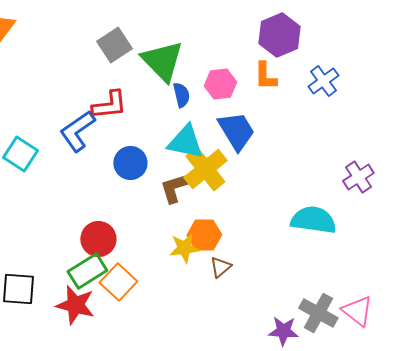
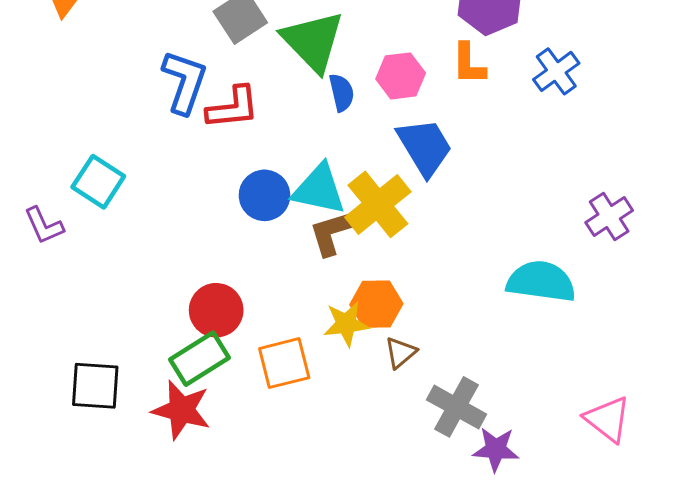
blue L-shape: (77, 131) -> (184, 82), moved, turned 144
cyan triangle: (185, 142) -> (319, 189), moved
orange square: (118, 282) -> (284, 363), moved, turned 33
gray cross: (318, 313) -> (456, 407), moved

